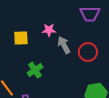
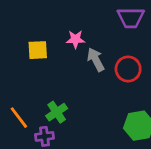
green cross: (35, 70) -> (57, 112), moved

